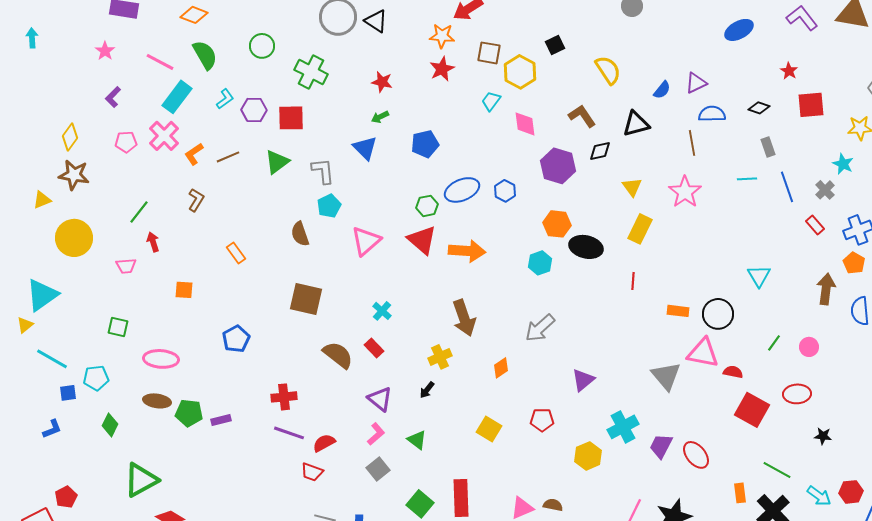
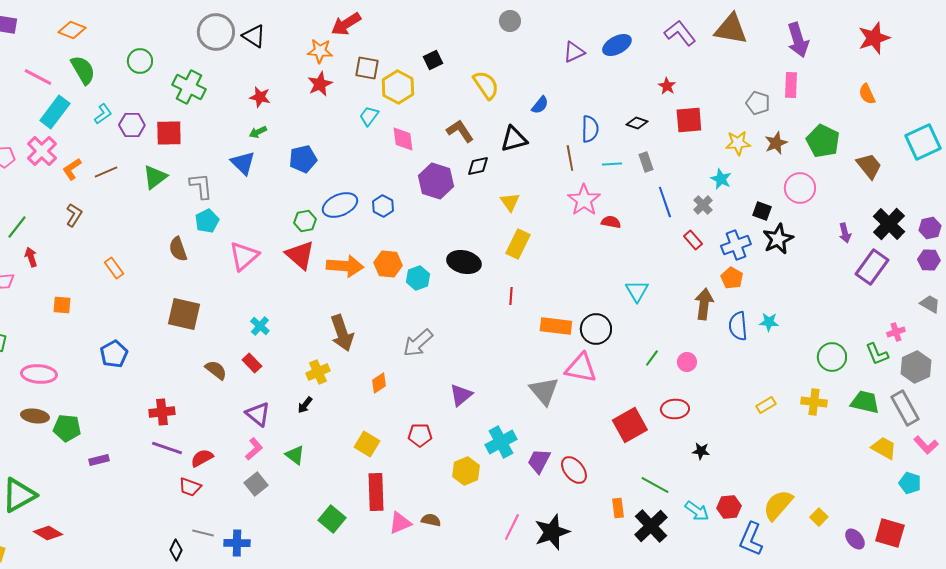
purple triangle: (696, 83) -> (574, 52), moved
blue semicircle: (712, 114) -> (590, 129), turned 92
cyan line: (747, 179) -> (612, 164), moved
pink star: (685, 192) -> (584, 200), moved
orange hexagon: (557, 224) -> (388, 264), moved
orange rectangle: (678, 311) -> (556, 326), size x1.4
brown semicircle: (338, 355) -> (216, 370), size x0.7
red semicircle: (733, 372) -> (611, 222), moved
red square: (752, 410) -> (630, 425), turned 32
purple rectangle: (221, 420) -> (99, 460), moved
red rectangle: (461, 498) -> (376, 492), moved
green square: (420, 504) -> (332, 519), moved

